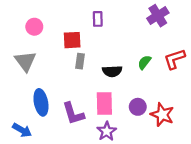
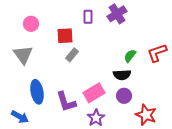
purple cross: (158, 16) -> (117, 14), moved
gray rectangle: (80, 61) -> (72, 55), turned 32
black semicircle: (112, 71) -> (122, 75), moved
pink rectangle: (104, 103) -> (94, 93), turned 60
red star: (162, 115) -> (146, 115), moved

